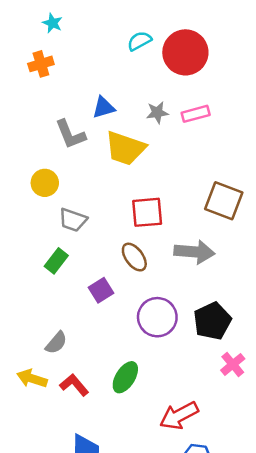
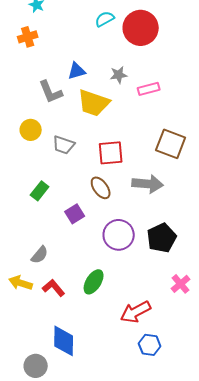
pink rectangle: (196, 114) -> (149, 89), moved
gray trapezoid: (73, 220) -> (64, 145), moved
pink cross: (233, 364) -> (181, 284), moved

